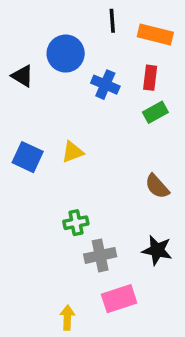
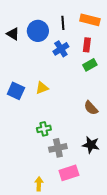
black line: (112, 21) -> (63, 23), moved
black triangle: (22, 76) -> (13, 34), moved
blue cross: (105, 85) -> (61, 49), turned 35

